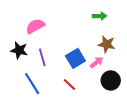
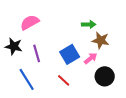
green arrow: (100, 16) -> (89, 24), moved

